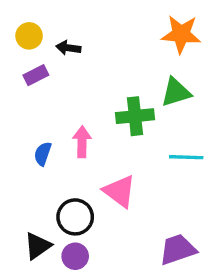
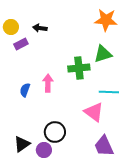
yellow circle: (29, 36) -> (11, 27), moved
pink triangle: (120, 191) -> (94, 112), moved
black circle: (75, 217) -> (55, 132), moved
purple trapezoid: (178, 249) -> (104, 146), turned -95

